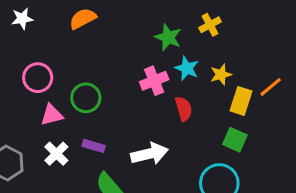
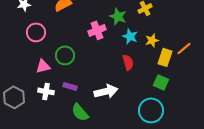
pink circle: (38, 78) -> (36, 32), moved
pink cross: (154, 81) -> (97, 30), moved
white cross: (56, 154) -> (46, 91), turned -35

